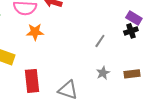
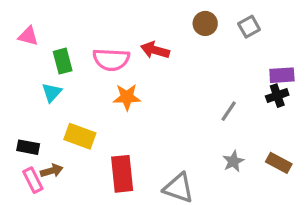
purple rectangle: (134, 18) -> (282, 75), turned -35
brown rectangle: (132, 74) -> (279, 163), turned 35

